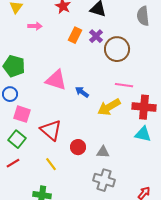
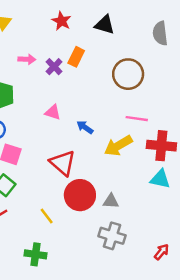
pink arrow: (35, 26) -> (27, 59), moved
purple cross: (96, 36) -> (54, 67), moved
pink triangle: (56, 80) -> (53, 112), size x0.6
red triangle: (51, 130) -> (63, 163), moved
red circle: (78, 147) -> (80, 195), size x1.6

